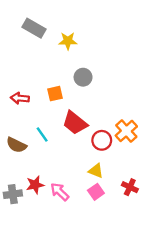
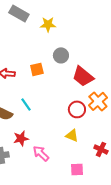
red trapezoid: (75, 123) -> (83, 76), moved
red star: (35, 185) -> (21, 138), moved
pink square: (96, 192) -> (77, 169), moved, turned 32

